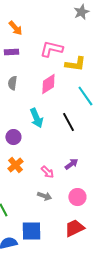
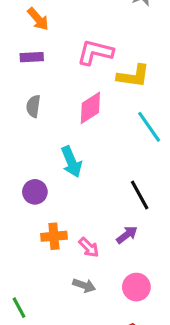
black line: (68, 122) -> (140, 195), moved
orange cross: (15, 165) -> (54, 236), moved, turned 35

